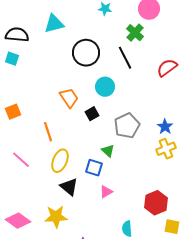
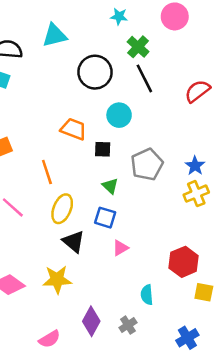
green cross: (135, 33) -> (138, 47), moved
orange trapezoid: (69, 98) -> (74, 129), turned -35
black square: (92, 114) -> (103, 149), turned 32
green triangle: (108, 151) -> (110, 186), moved

